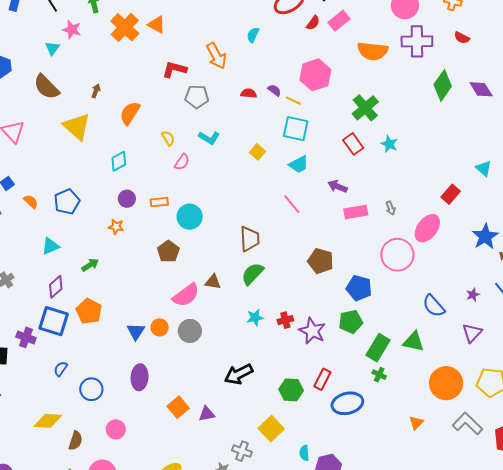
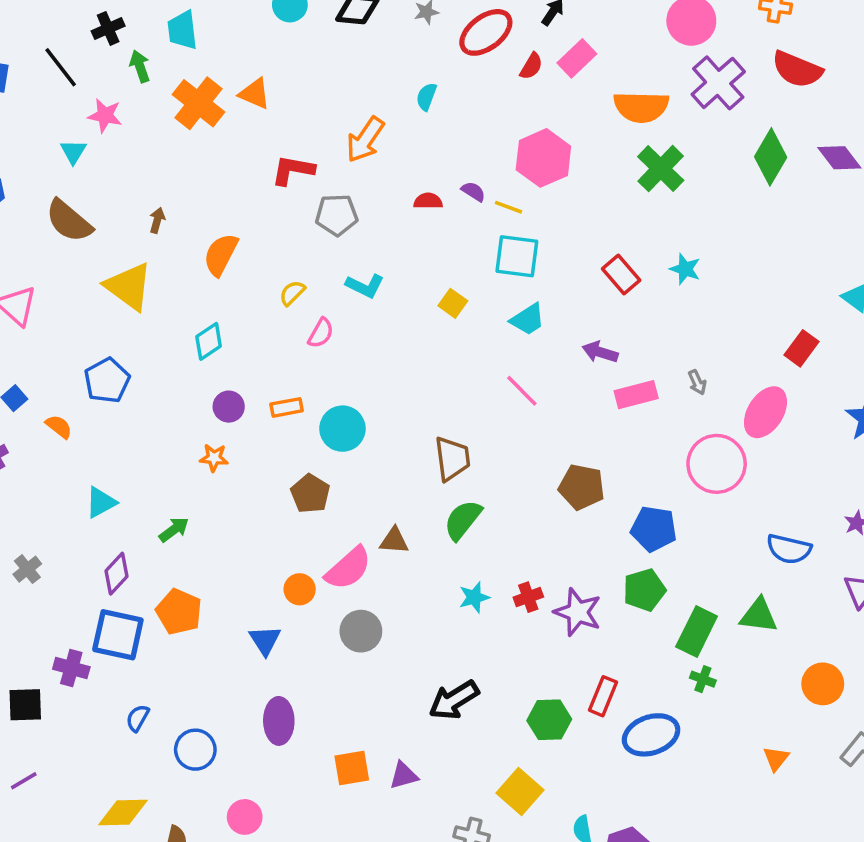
red semicircle: (462, 38) -> (797, 69), size x1.8
purple cross: (417, 41) -> (718, 83), turned -36
orange arrow: (216, 56) -> (365, 140), turned 68
green cross: (365, 108) -> (661, 169), moved
yellow semicircle: (168, 138) -> (292, 293), turned -98
blue pentagon: (67, 202) -> (107, 380), moved
blue semicircle: (434, 306) -> (789, 549), turned -30
orange circle: (160, 327) -> (300, 589), moved
orange circle: (446, 383) -> (823, 684), size x0.7
orange square: (178, 407) -> (352, 768), turned 35

